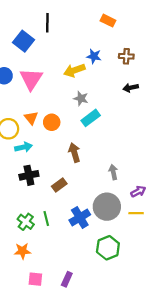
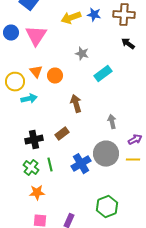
brown cross: (126, 56) -> (124, 15), size x1.5
yellow arrow: (74, 70) -> (71, 18), moved
black arrow: (131, 88) -> (128, 44), turned 48
cyan rectangle: (91, 118) -> (103, 74), moved
black cross: (29, 175) -> (34, 140), moved
green hexagon: (108, 248) -> (107, 207), moved
orange star: (22, 251) -> (37, 193), moved

